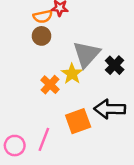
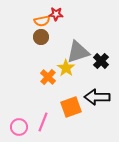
gray triangle: (87, 54) -> (78, 52), turned 30

